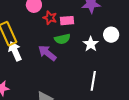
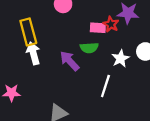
red star: (50, 18) -> (111, 24), moved
white line: (93, 81) -> (105, 86), moved

